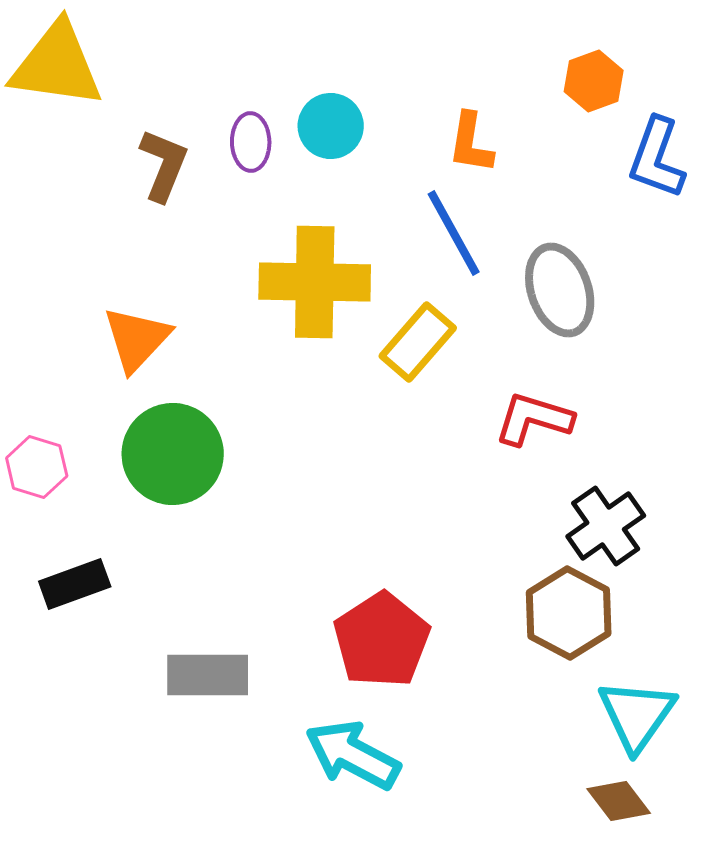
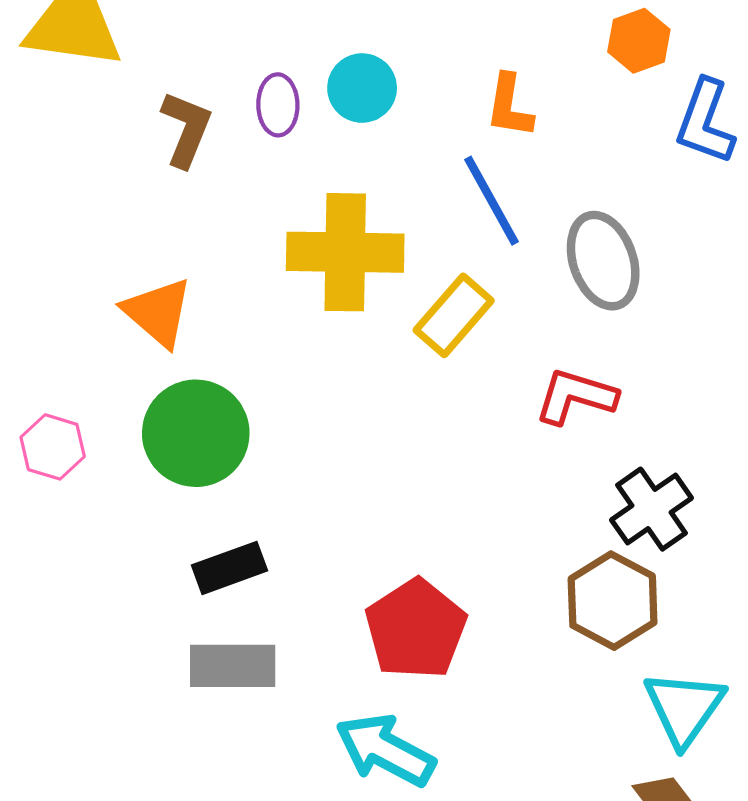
orange triangle: (137, 339) -> (158, 312), turned -32
black rectangle: (75, 584) -> (229, 568), moved

